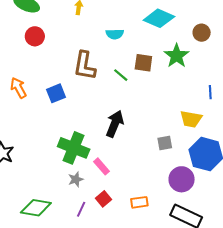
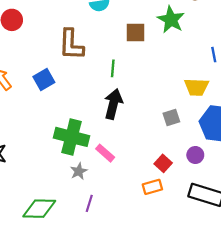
green line: (121, 75) -> (113, 68), moved, turned 63
purple circle: (182, 179) -> (195, 155), size x0.6
red square: (104, 199) -> (163, 163), moved

